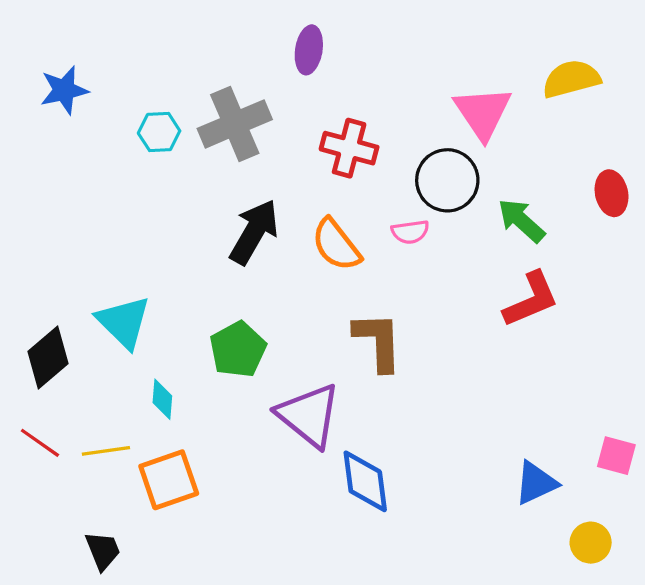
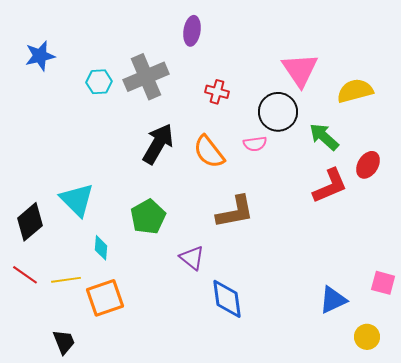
yellow semicircle: (571, 79) -> (355, 91), moved
red cross: (349, 148) -> (217, 92), size x0.7
red ellipse: (612, 193) -> (368, 165), moved, turned 44
brown L-shape: (378, 341) -> (235, 212), turned 81
purple triangle: (309, 415) -> (192, 258), size x0.6

